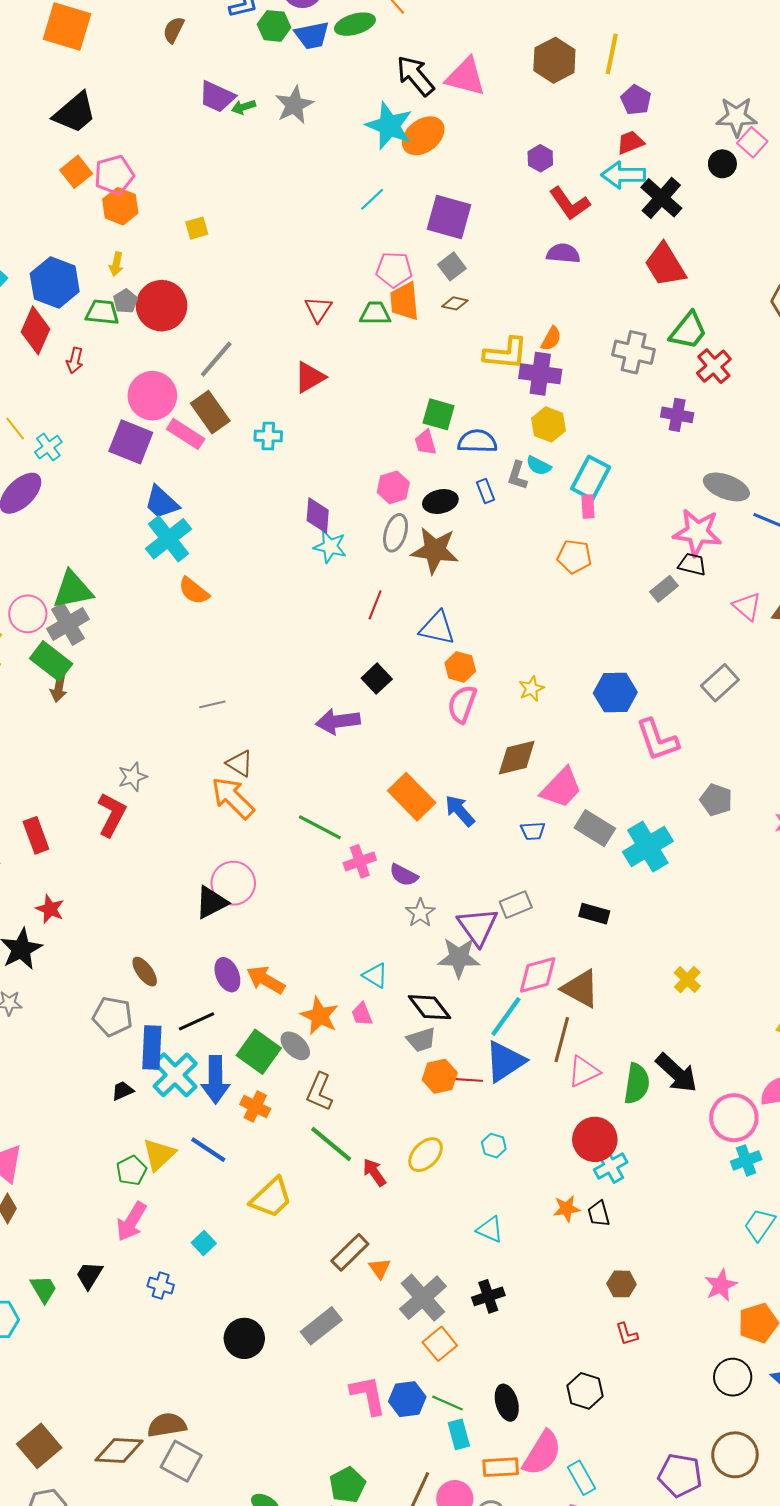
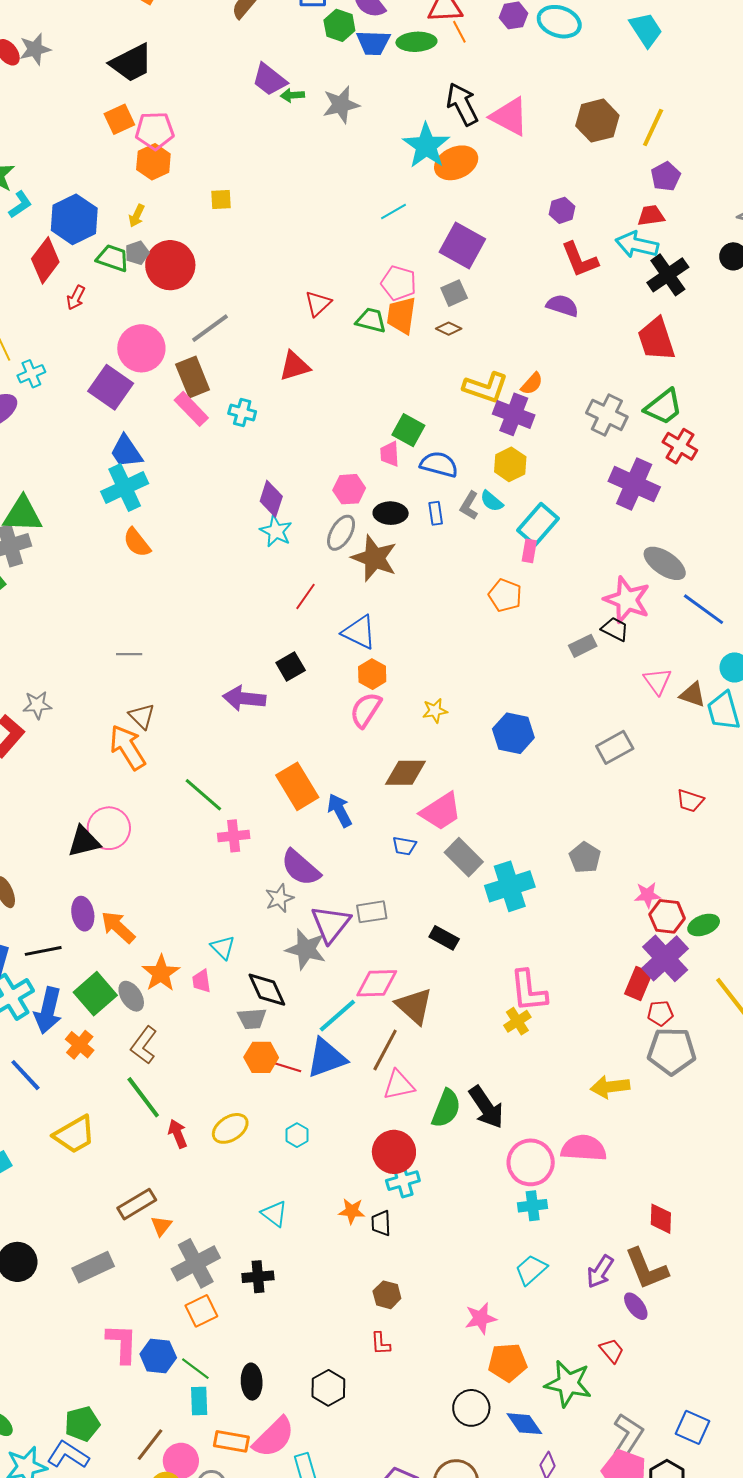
red cross: (714, 366) -> (680, 446), turned -32
purple cross: (677, 415) -> (634, 484), size x1.6
pink rectangle: (186, 434) -> (191, 409), moved
pink L-shape: (657, 740) -> (529, 991), moved
purple semicircle: (404, 875) -> (301, 868), moved, size x1.5

